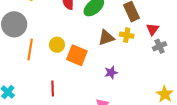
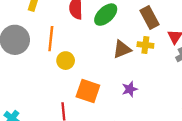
orange line: (30, 49) -> (51, 39), moved
orange square: (77, 55) -> (88, 91), moved

